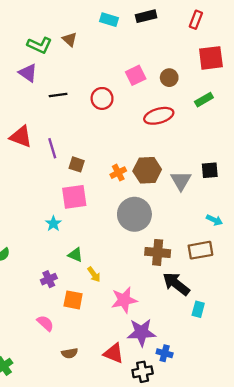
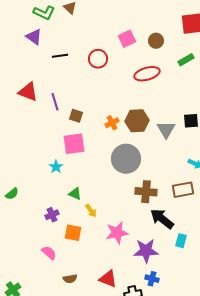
purple star: (141, 332) -> (146, 251), moved

